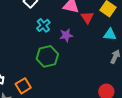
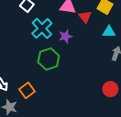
cyan cross: (43, 25) -> (42, 28), size x1.5

